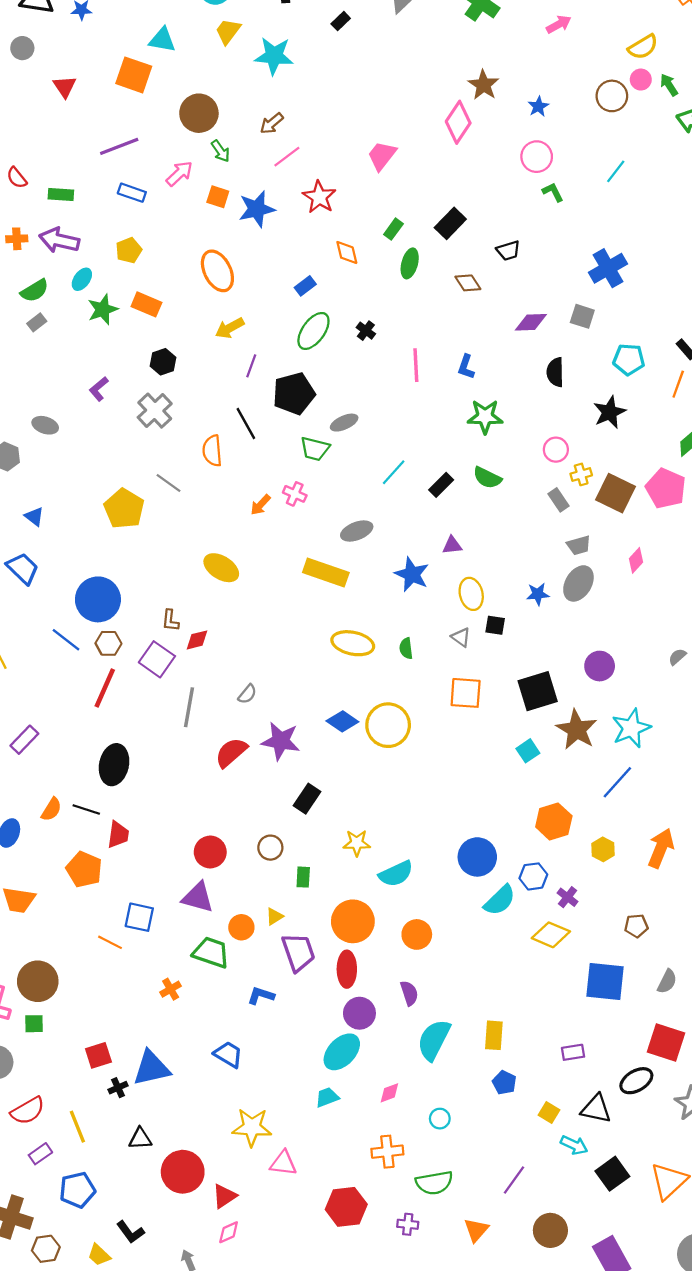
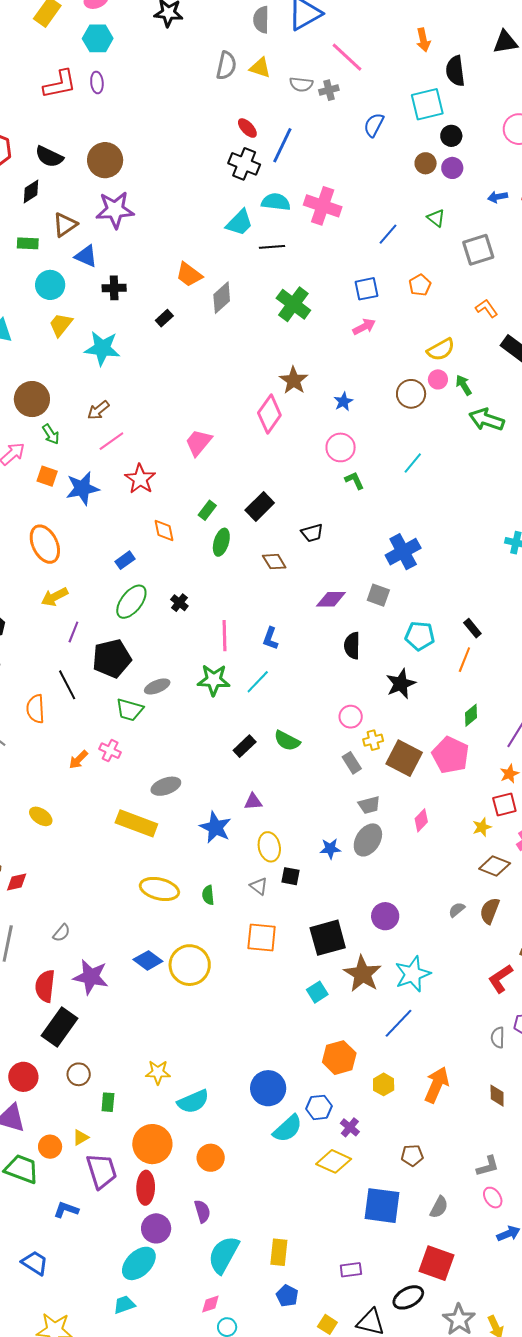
green star: (485, 417) -> (214, 680), moved
cyan line: (394, 472) -> (258, 682), moved
yellow ellipse: (221, 568) -> (41, 816), size x0.7
red semicircle: (231, 752) -> (45, 986), turned -44
black rectangle: (307, 799) -> (60, 1027), moved, size x1.4
pink diamond: (389, 1093) -> (210, 1304), moved

